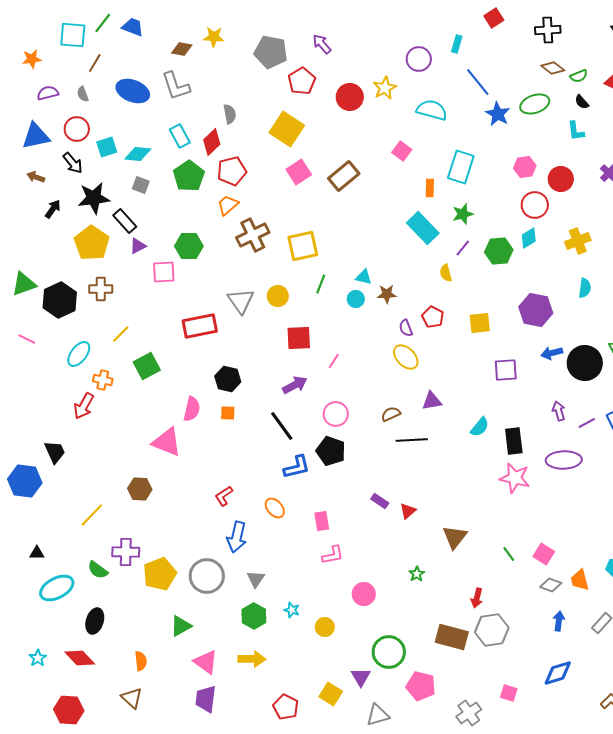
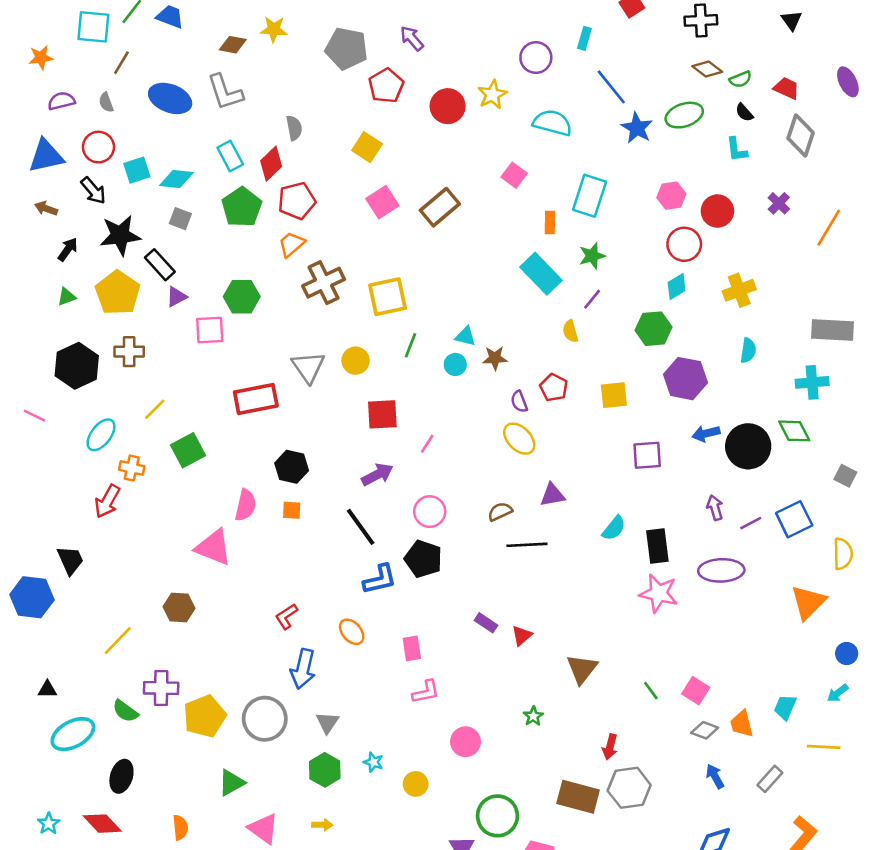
yellow square: (287, 129) -> (367, 147), size x0.7
green hexagon: (499, 251) -> (654, 329), moved
green triangle: (24, 284) -> (66, 297), moved, size x0.6
blue arrow: (559, 621) -> (715, 776), turned -36
yellow arrow: (252, 659) -> (322, 825), size x0.6

